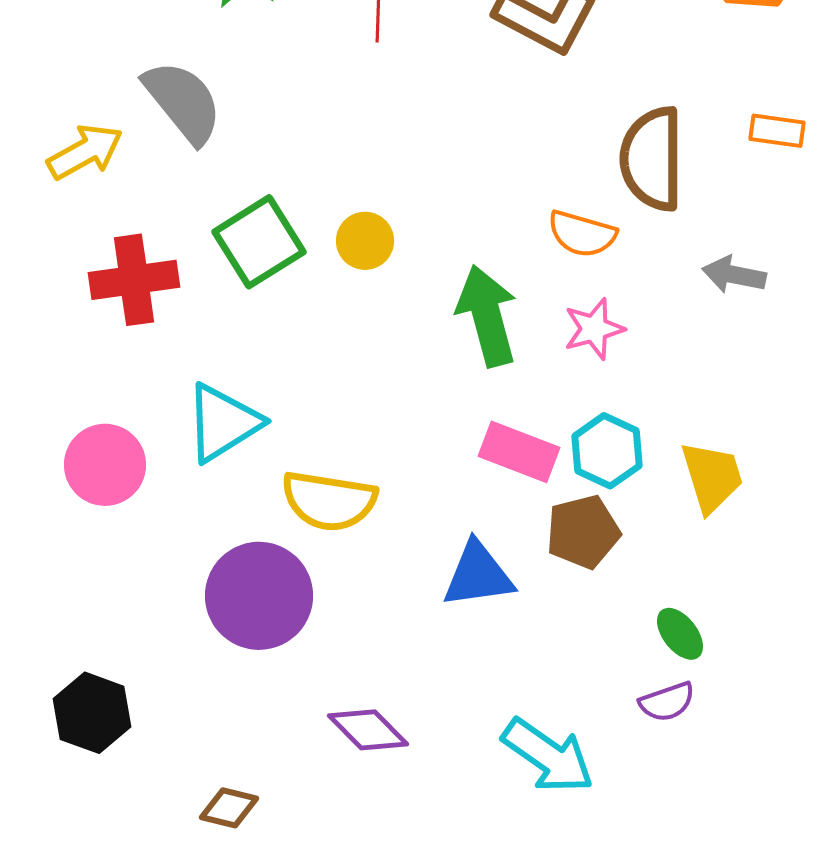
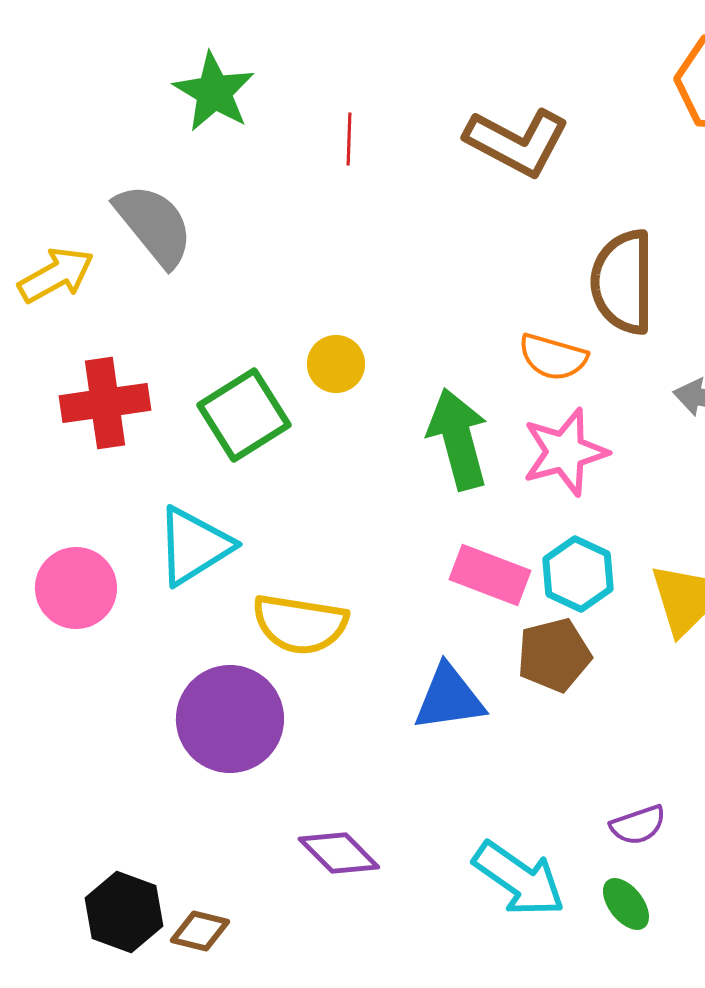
green square: (259, 242) -> (244, 415), moved
pink star: (594, 329) -> (565, 452), size x1.4
green ellipse: (680, 634) -> (626, 904), moved
black hexagon: (92, 713) -> (124, 912), moved

